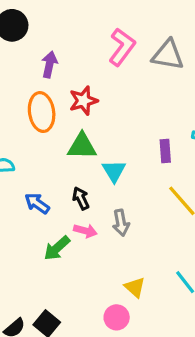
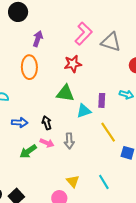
red star: (83, 101) -> (73, 64), moved
green triangle: (82, 146) -> (65, 93), moved
cyan triangle: (114, 171) -> (84, 111), moved, turned 35
blue arrow: (37, 203) -> (20, 123), turned 140

